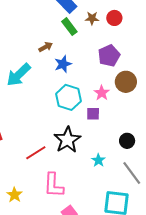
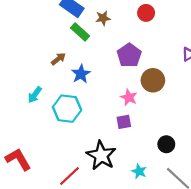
red circle: (114, 18) -> (146, 13), moved
cyan arrow: (19, 75) -> (35, 95), size x0.6
cyan hexagon: (68, 97) -> (67, 109), moved

